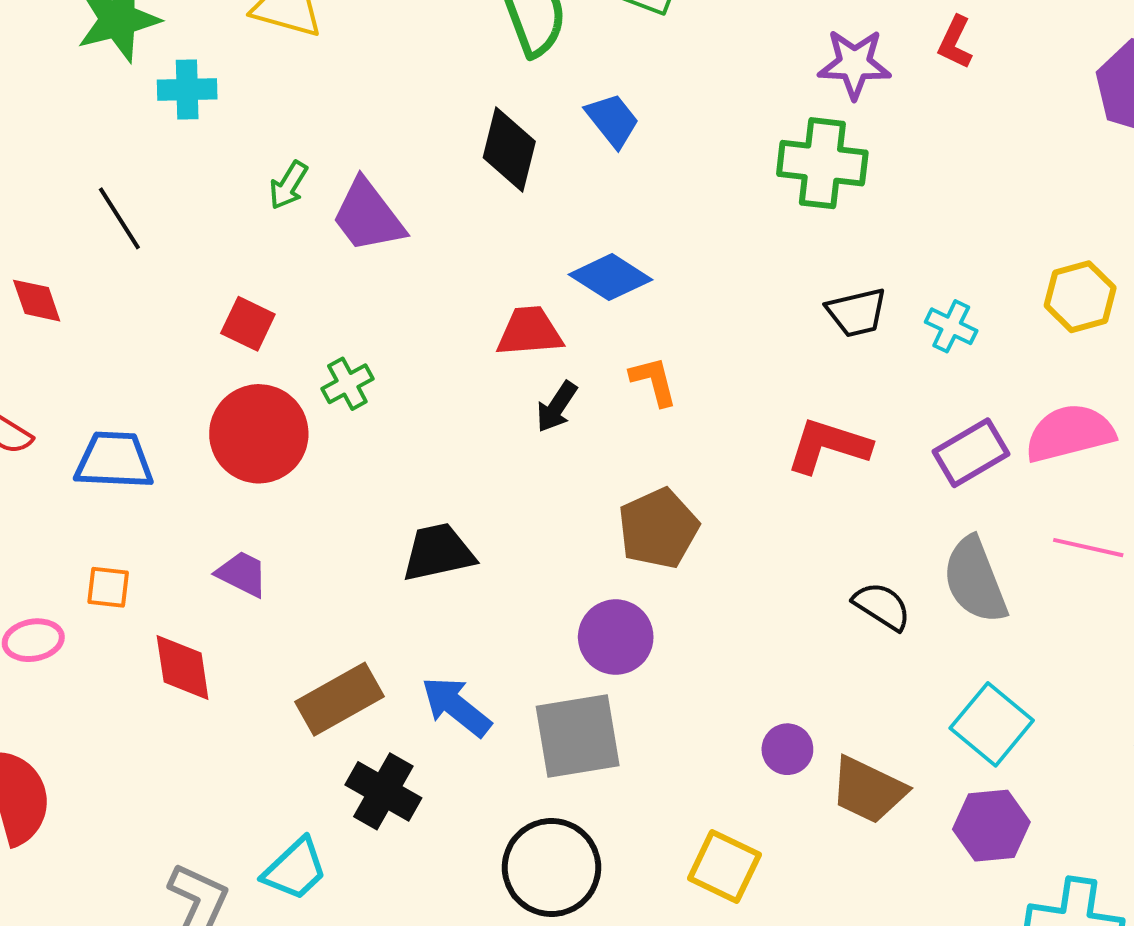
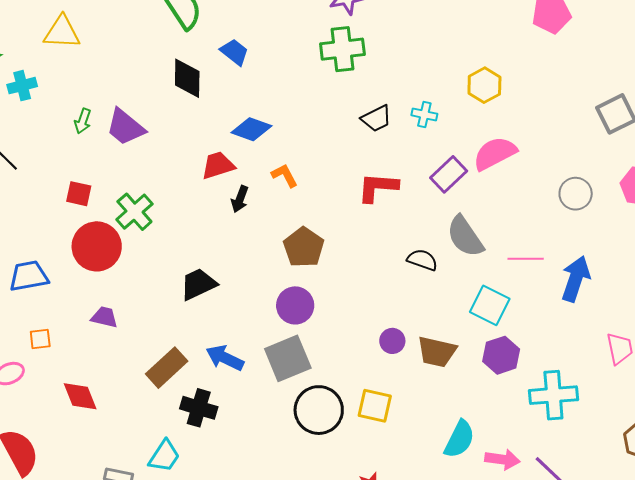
green cross: (347, 384) -> (134, 212), size x1.5
pink line: (1088, 548) -> (526, 259), moved
red diamond: (183, 667) -> (80, 396), moved
black circle: (551, 867) -> (319, 410), moved

